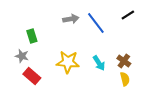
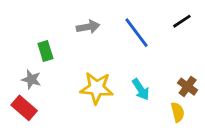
gray arrow: (71, 19) -> (88, 27), moved
brown cross: (124, 61) -> (188, 87), moved
red rectangle: (32, 76) -> (24, 108), moved

